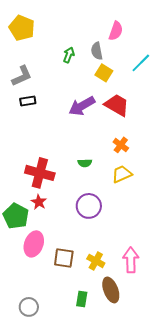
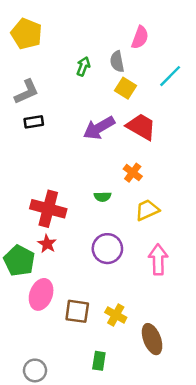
orange cross: (121, 145) -> (133, 173), moved
pink arrow: (131, 260) -> (158, 259), moved
brown ellipse: (111, 290) -> (152, 339), moved

